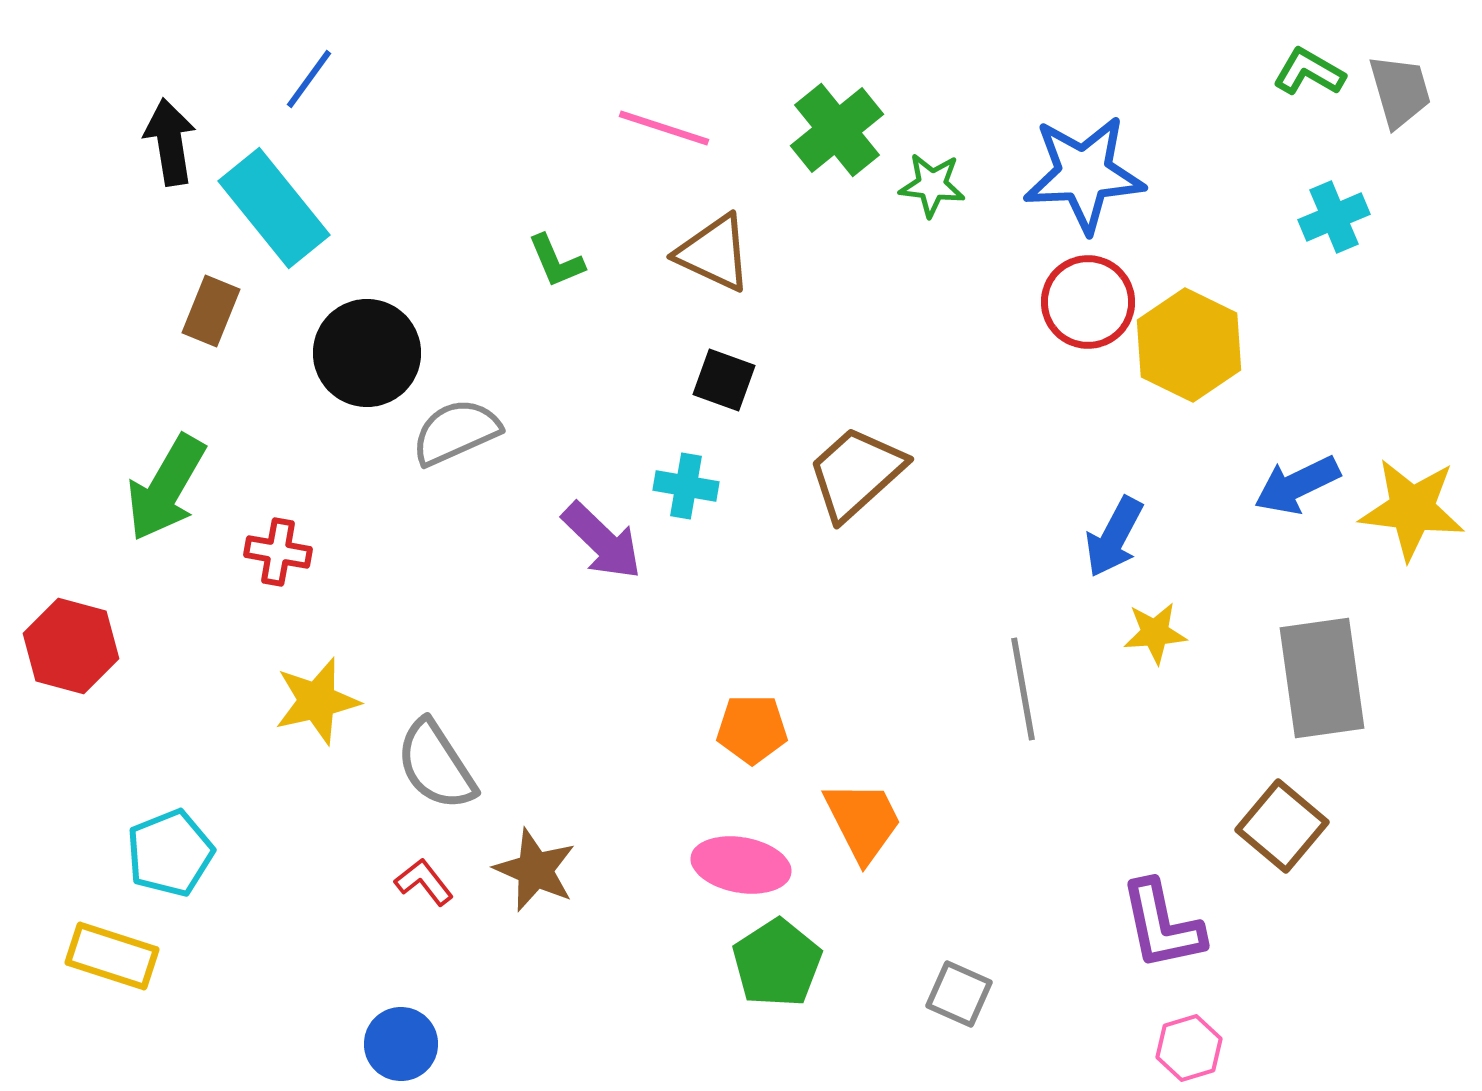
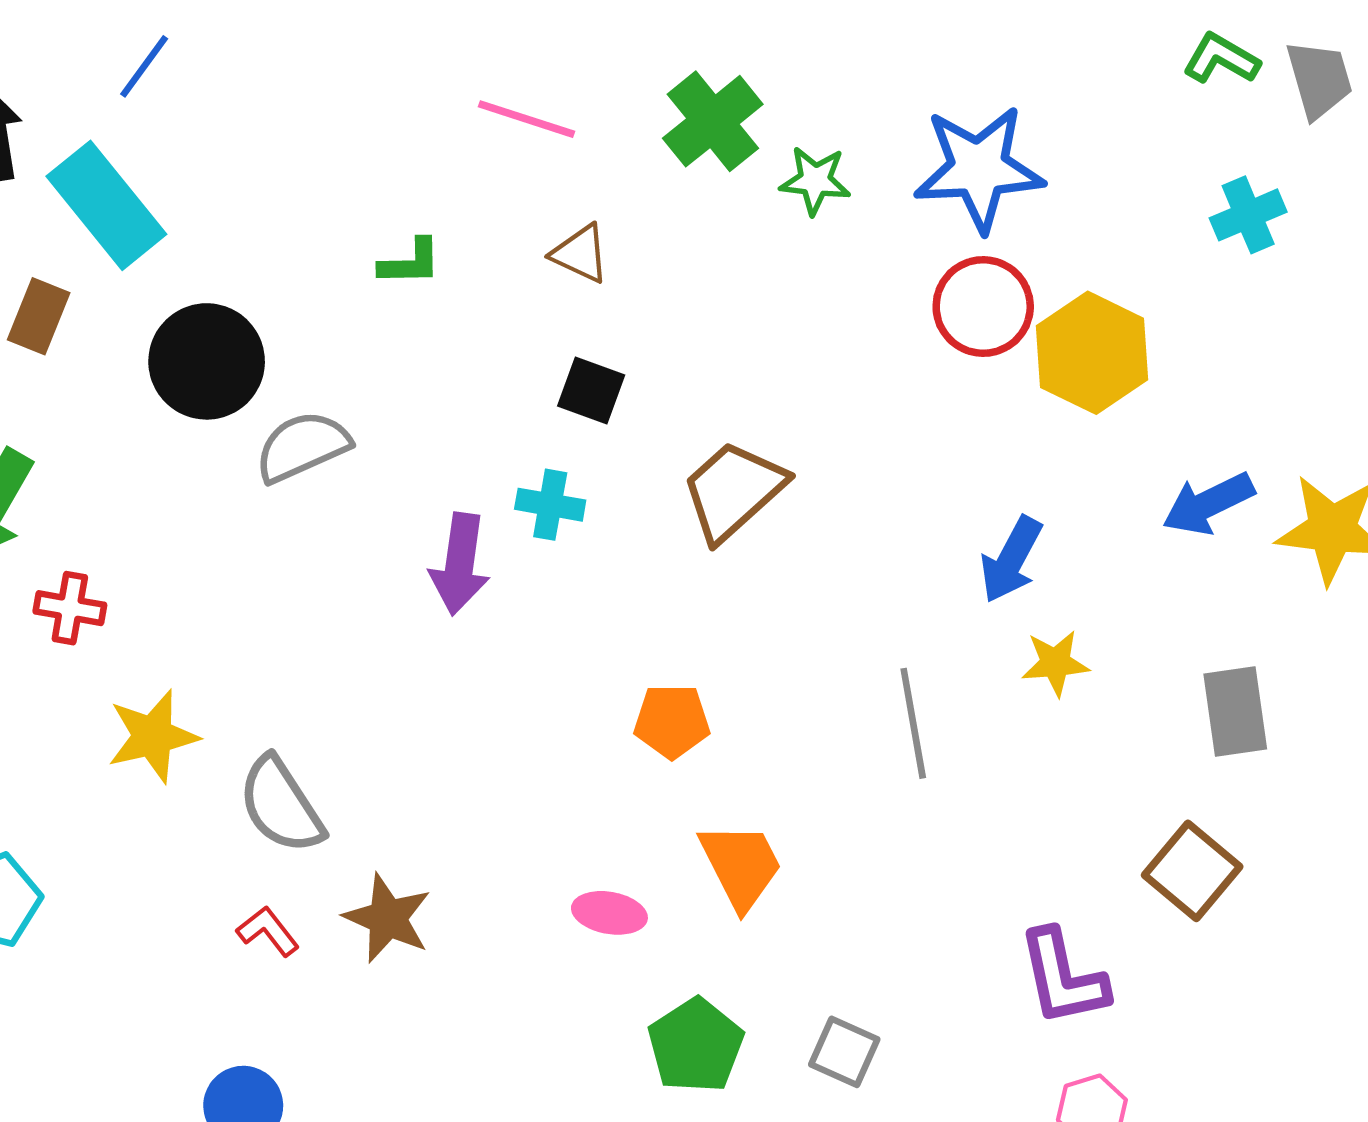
brown triangle: (714, 253) -> (580, 254), size x0.7
green L-shape: (556, 261) -> (410, 262), turned -68
purple arrow: (602, 541) -> (460, 564), turned 54
red cross: (278, 552) -> (70, 608), moved
gray rectangle: (1322, 678) -> (1235, 711), size x0.7
orange pentagon: (752, 729) -> (672, 721), moved
pink ellipse: (741, 865) -> (609, 913), size x0.7
green pentagon: (777, 963) -> (696, 1045), moved

